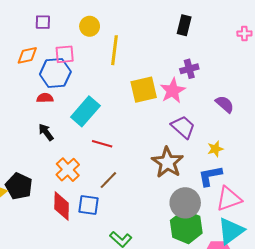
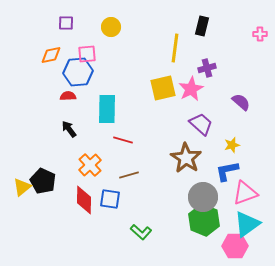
yellow line: (115, 50) -> (175, 48), moved
cyan rectangle: (85, 111) -> (107, 109), turned -40
brown line: (108, 180) -> (129, 175), turned 30

